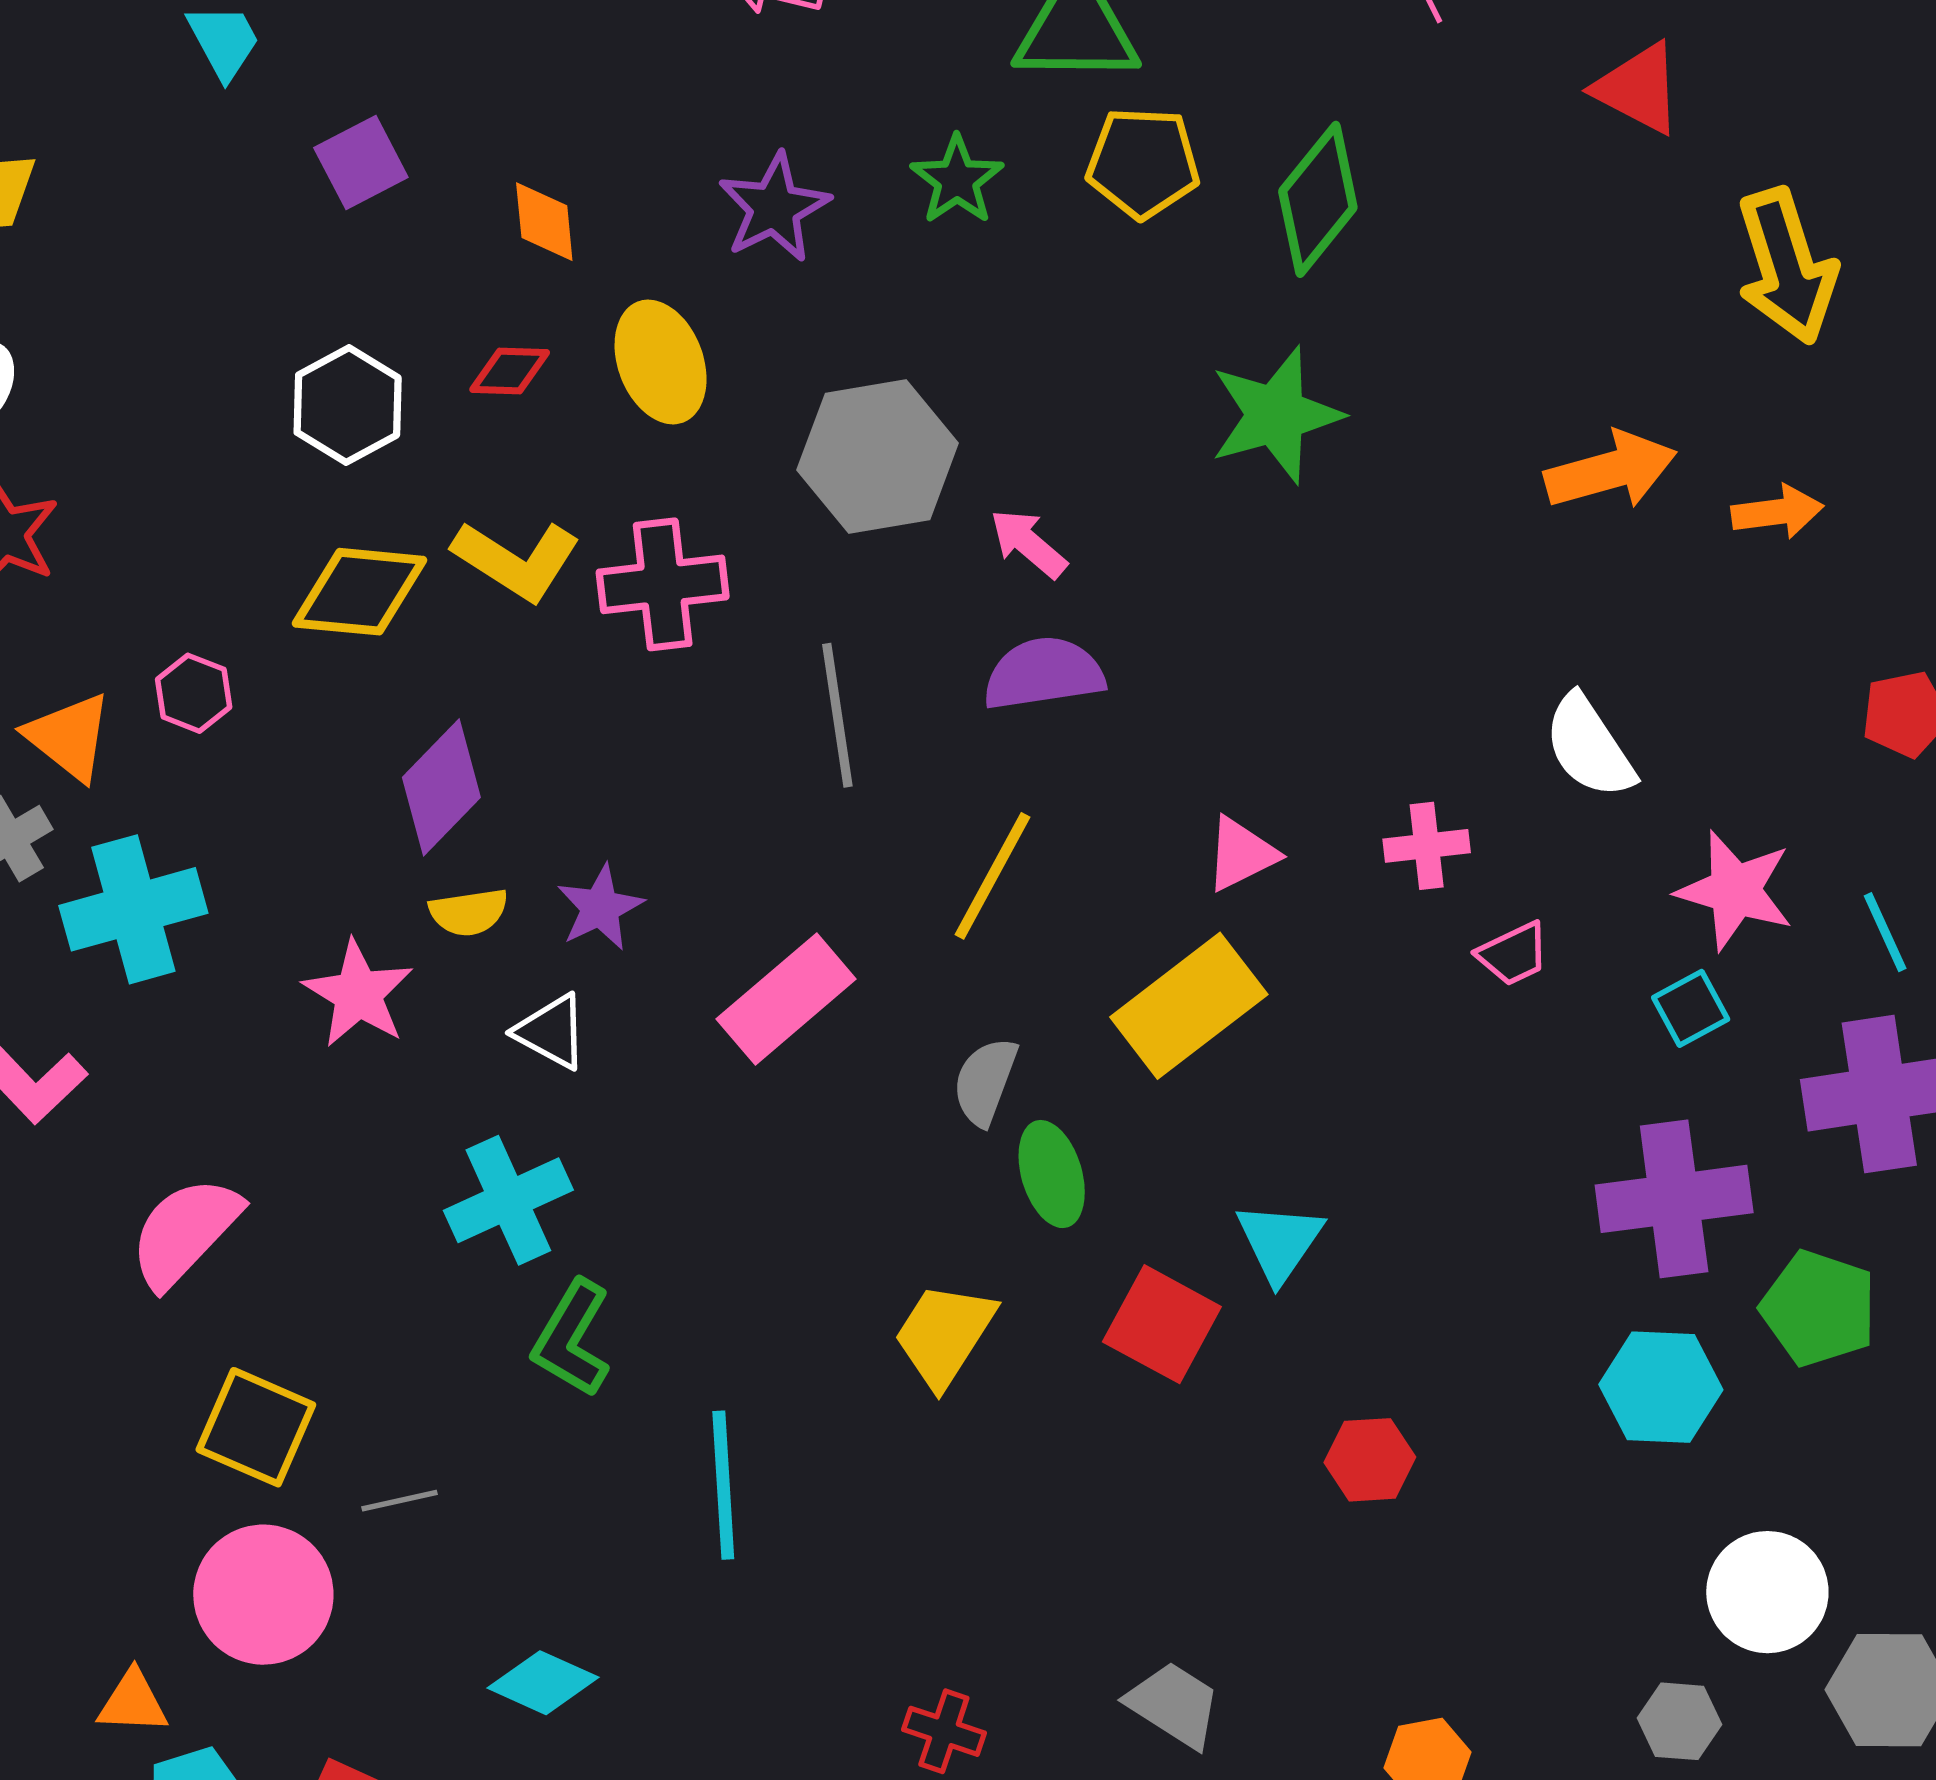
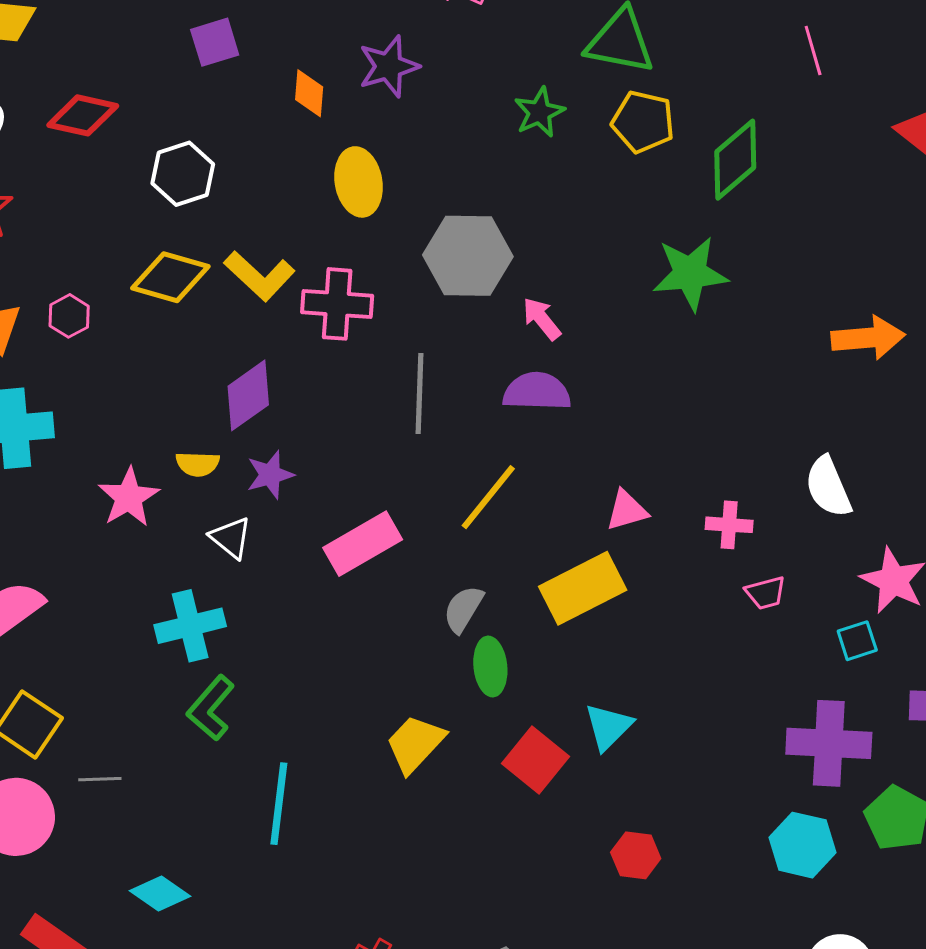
purple star: (774, 208) -> (389, 66), moved
red diamond: (510, 371) -> (83, 115), moved, size x1.5
purple diamond: (441, 787) -> (248, 395), moved

